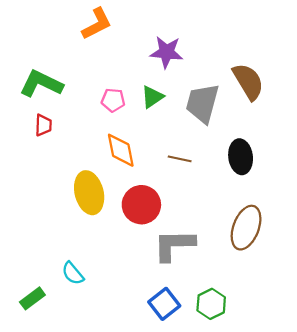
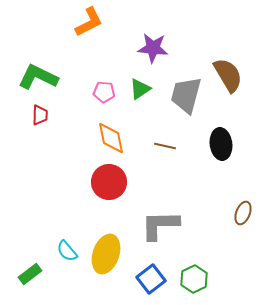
yellow ellipse: (89, 193) -> (106, 254), moved, turned 33
red circle: (141, 205) -> (109, 182), moved
brown ellipse: (246, 228) -> (243, 213), moved, size x0.6

